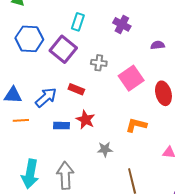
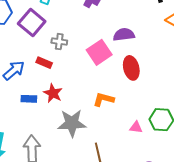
purple semicircle: (158, 45) -> (124, 35), moved, size x1.5
gray cross: (99, 63) -> (59, 42), moved
gray star: (105, 149) -> (72, 123), size x1.8

